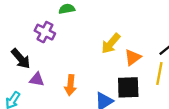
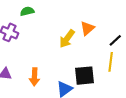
orange triangle: (133, 57) -> (87, 28), moved

